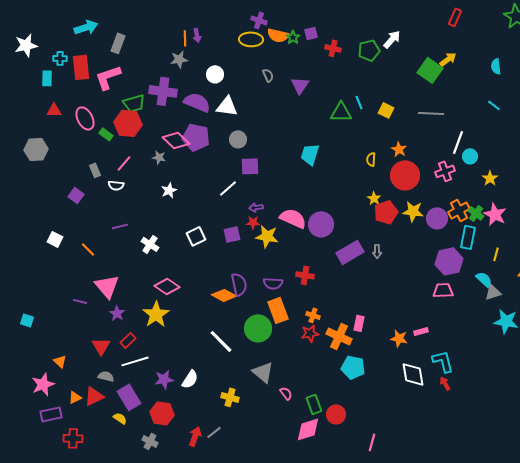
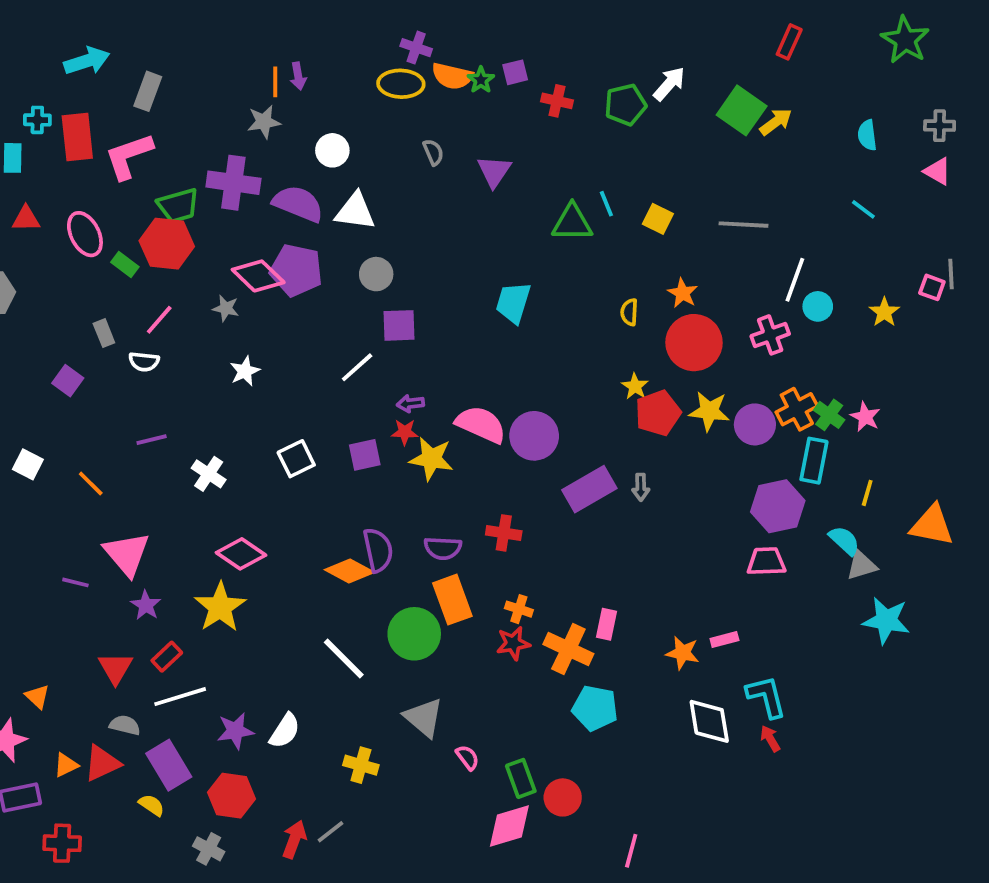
green square: (430, 70) -> (742, 110), moved
yellow star: (490, 178) -> (884, 312), moved
pink star: (495, 214) -> (865, 417), size x0.7

